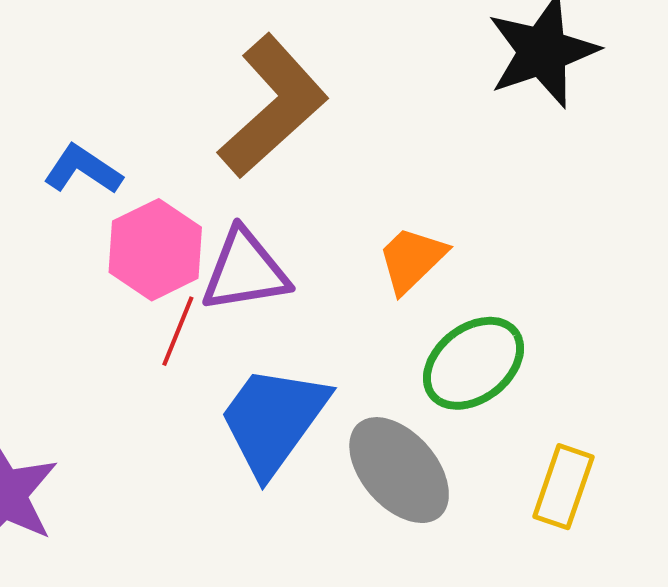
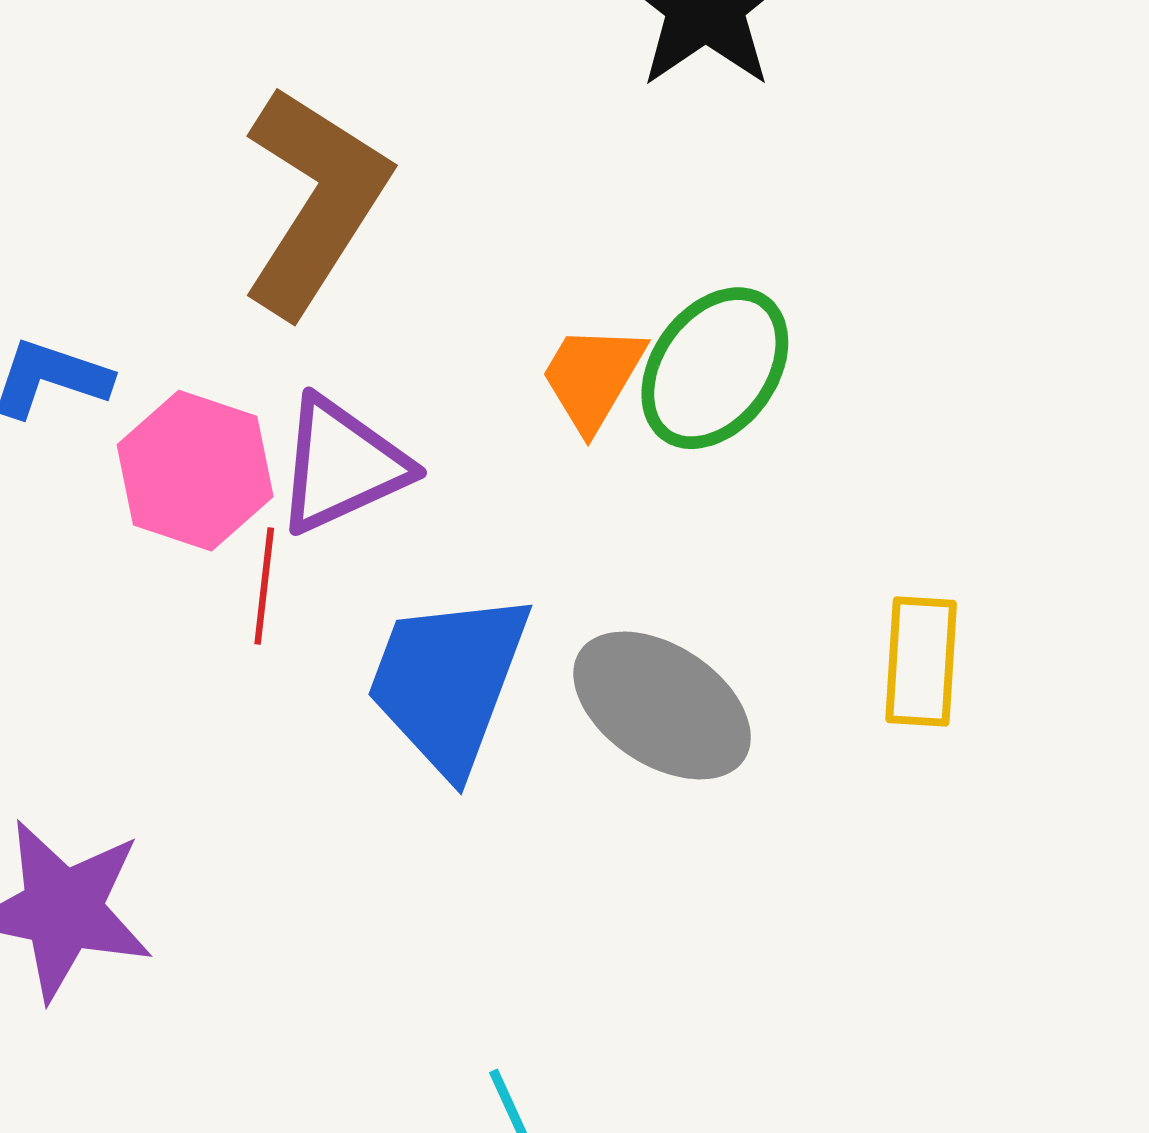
green ellipse: (473, 363) -> (715, 368), moved

